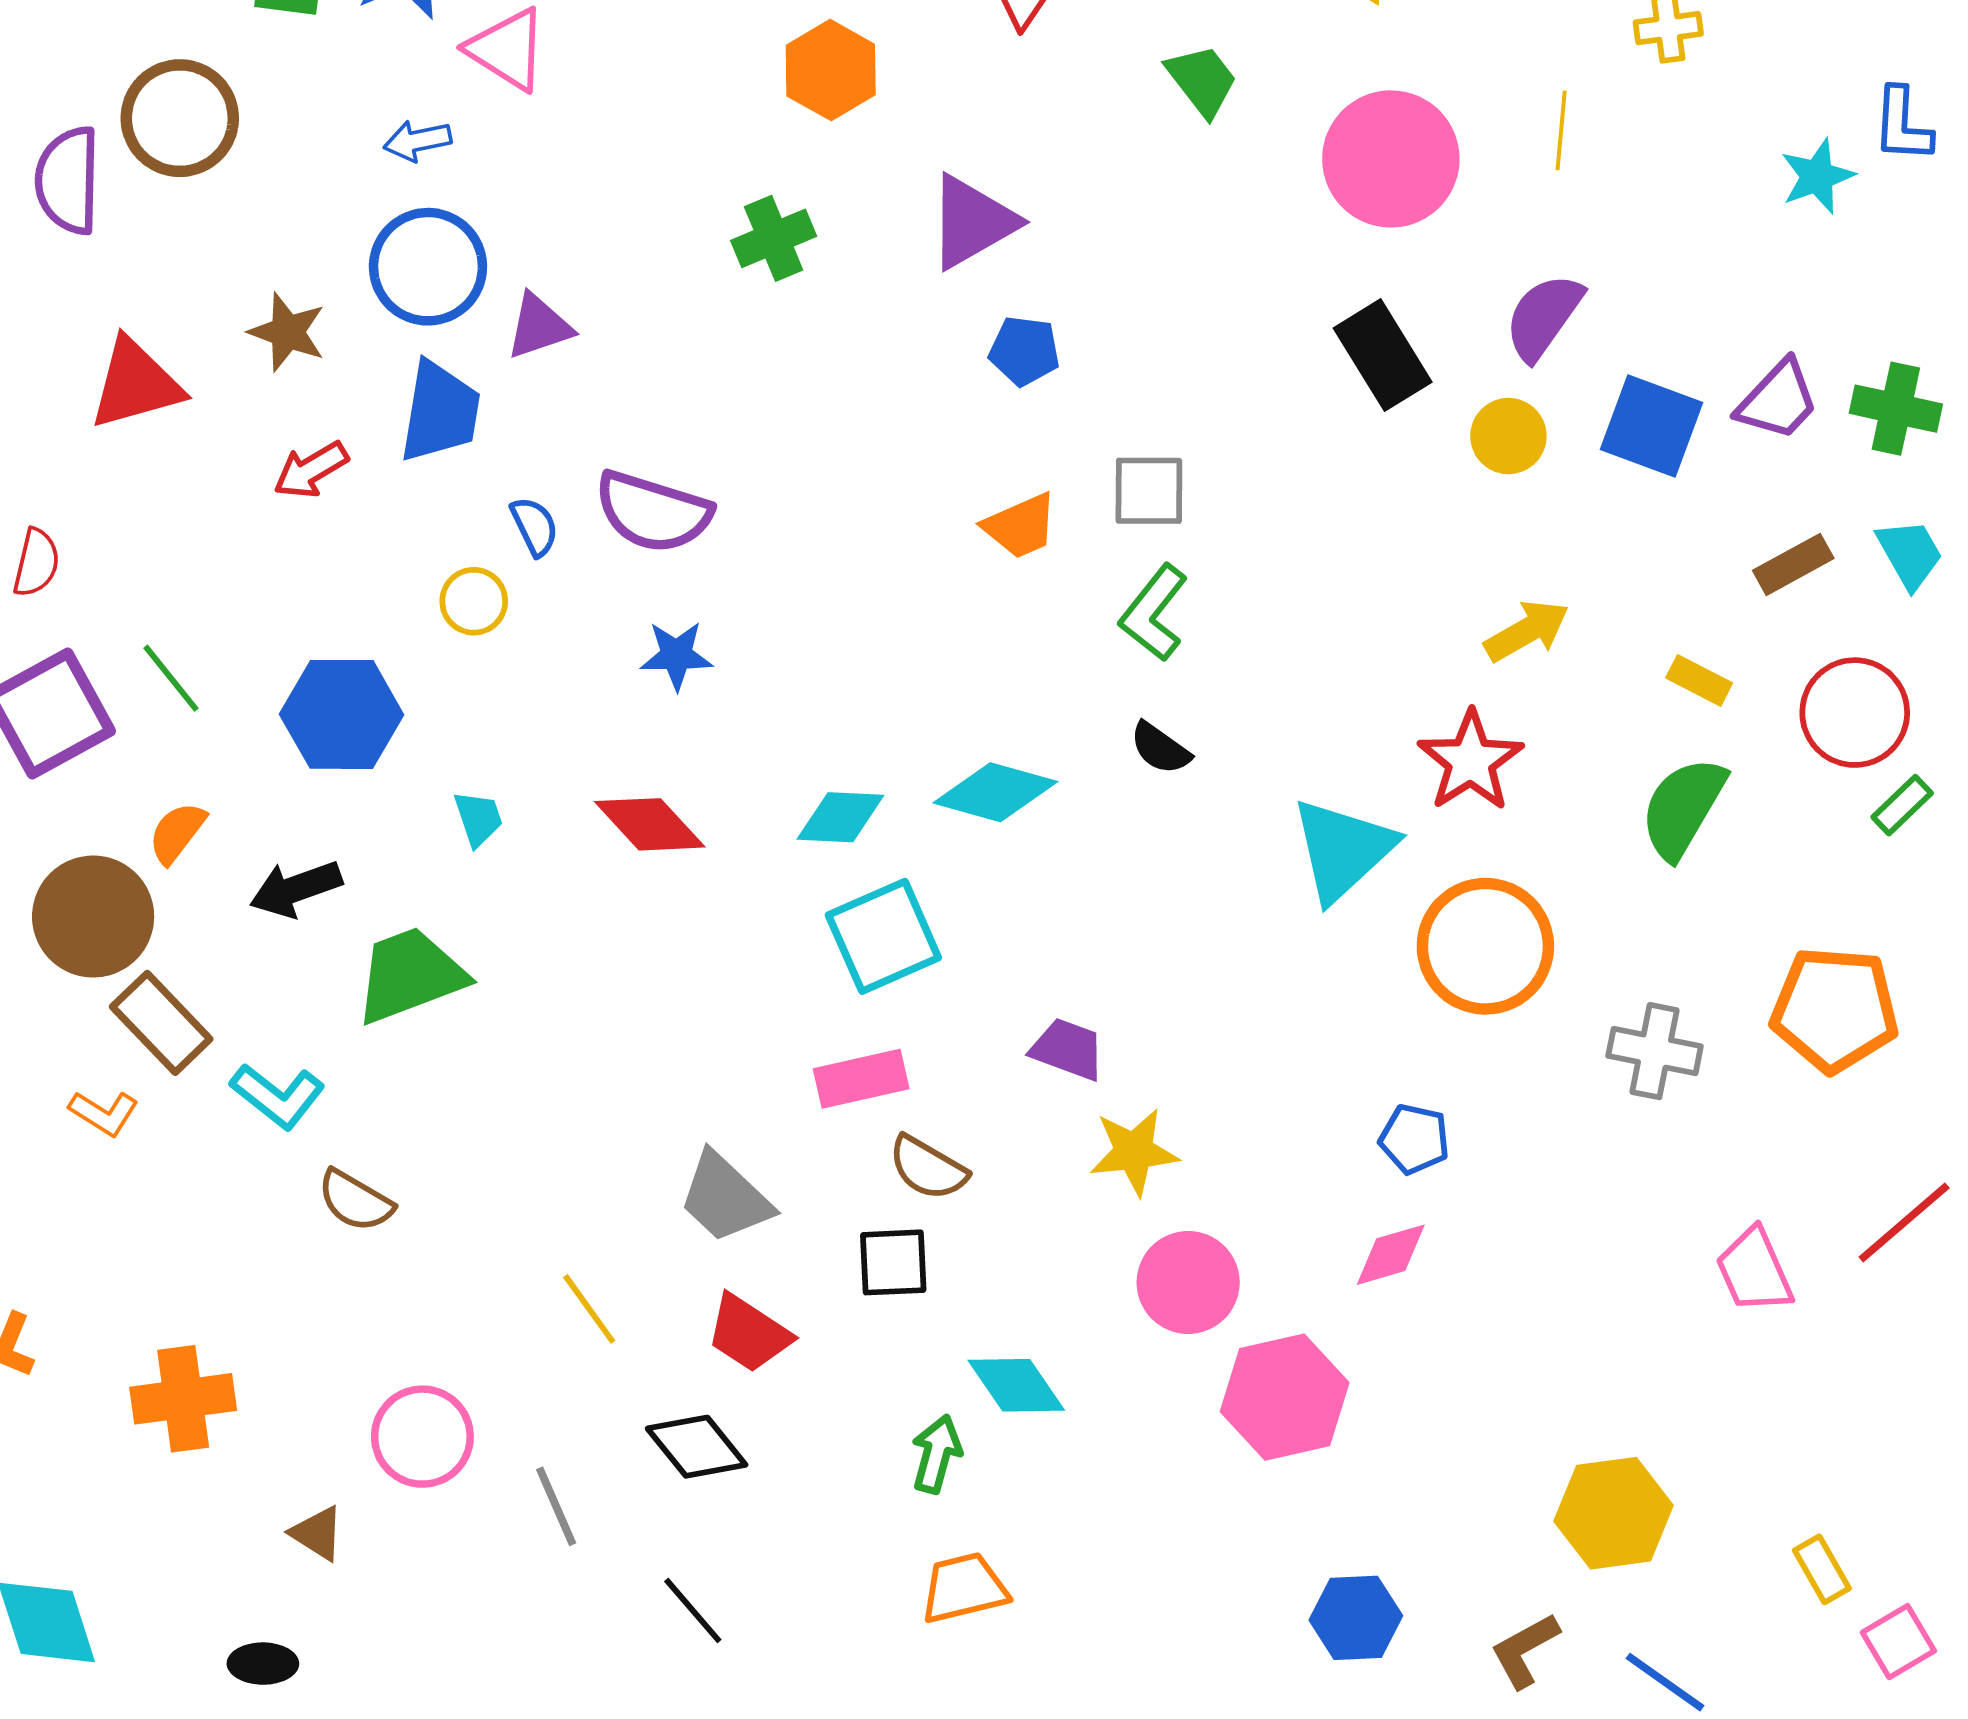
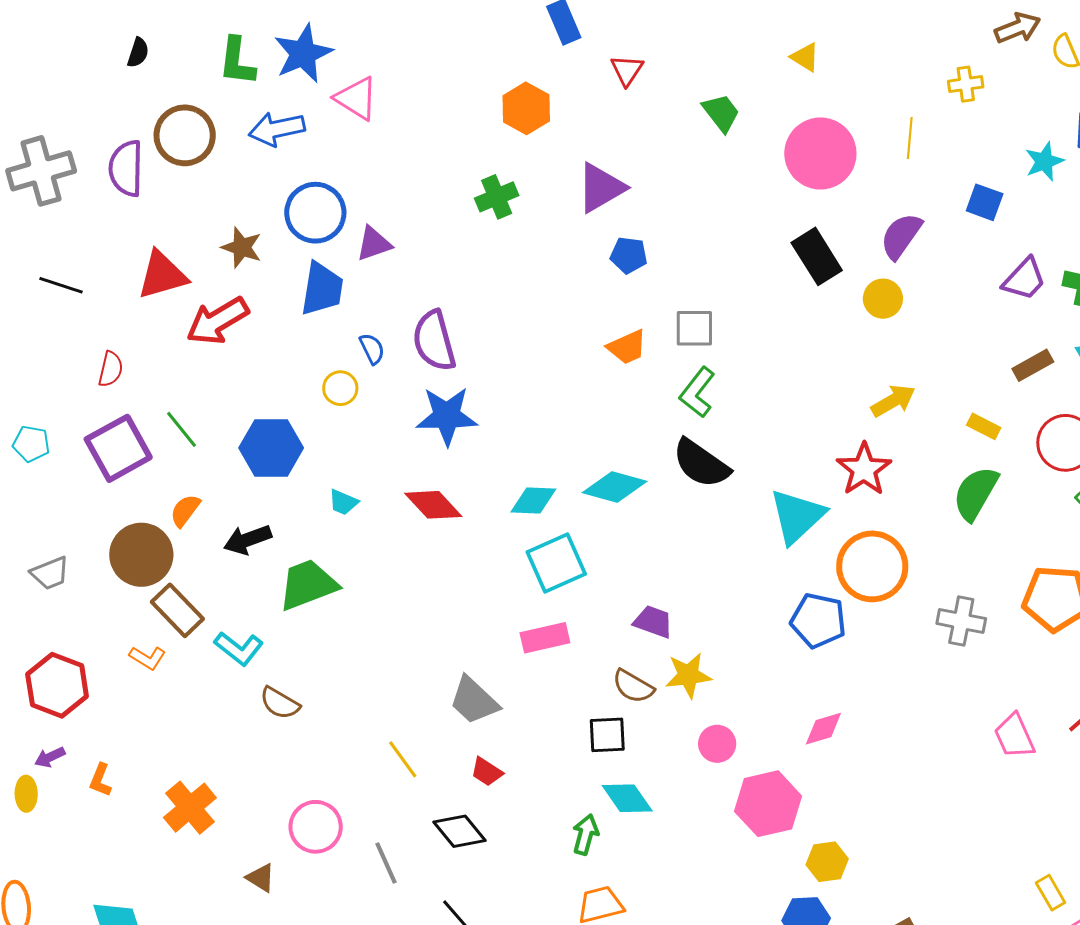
blue arrow: (418, 141) -> (277, 129), moved, size x1.6
blue square: (1652, 426) -> (985, 202), moved, size x0.7
red arrow: (311, 470) -> (217, 321), moved, size x1.6
purple semicircle: (653, 512) -> (434, 341), turned 58
blue star: (676, 655) -> (447, 416), size x1.6
black semicircle: (1160, 748) -> (701, 463), size x1.8
cyan trapezoid: (478, 819) -> (343, 502), turned 132
blue pentagon: (1414, 1139) -> (818, 621), moved, size x1.5
brown semicircle: (928, 1168) -> (633, 686), moved
black square: (893, 1262) -> (607, 735), moved
pink circle: (1188, 1282) -> (717, 744), size x0.7
red trapezoid: (749, 1333) -> (487, 772), size x0.7
orange cross: (183, 1399) -> (190, 808), turned -32
yellow hexagon: (1614, 1513) -> (827, 862), moved, size x0.7

